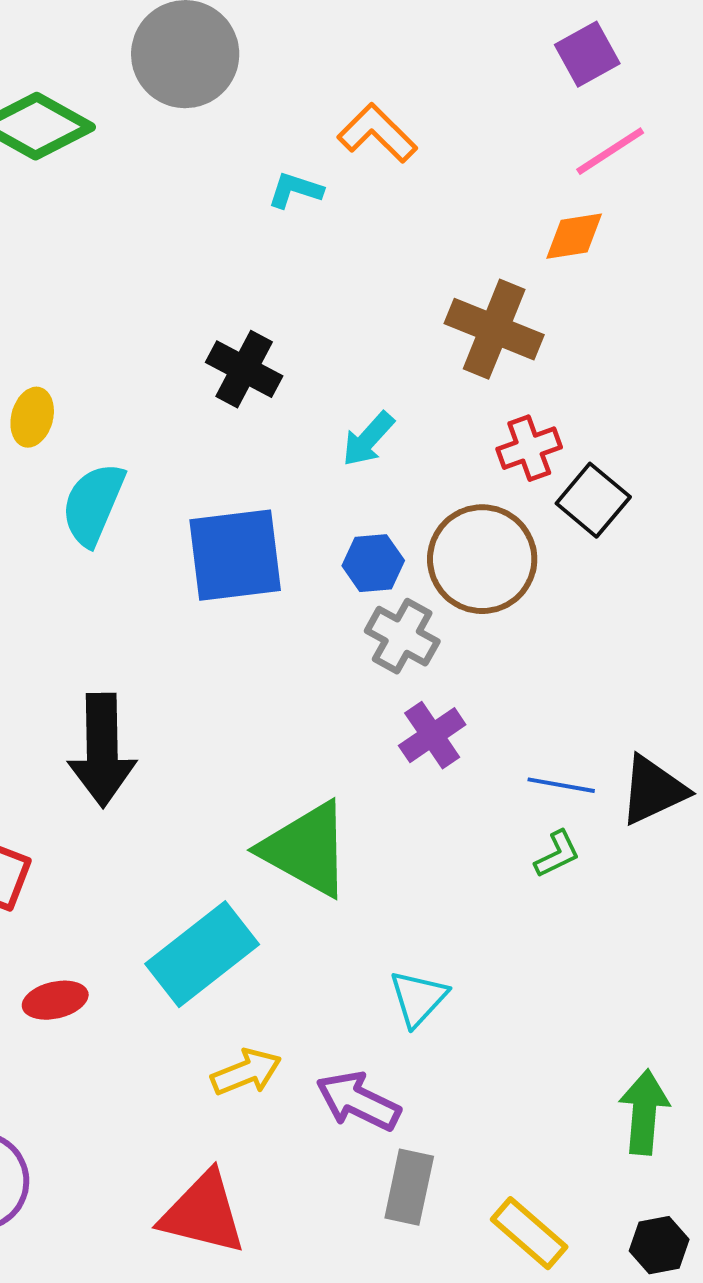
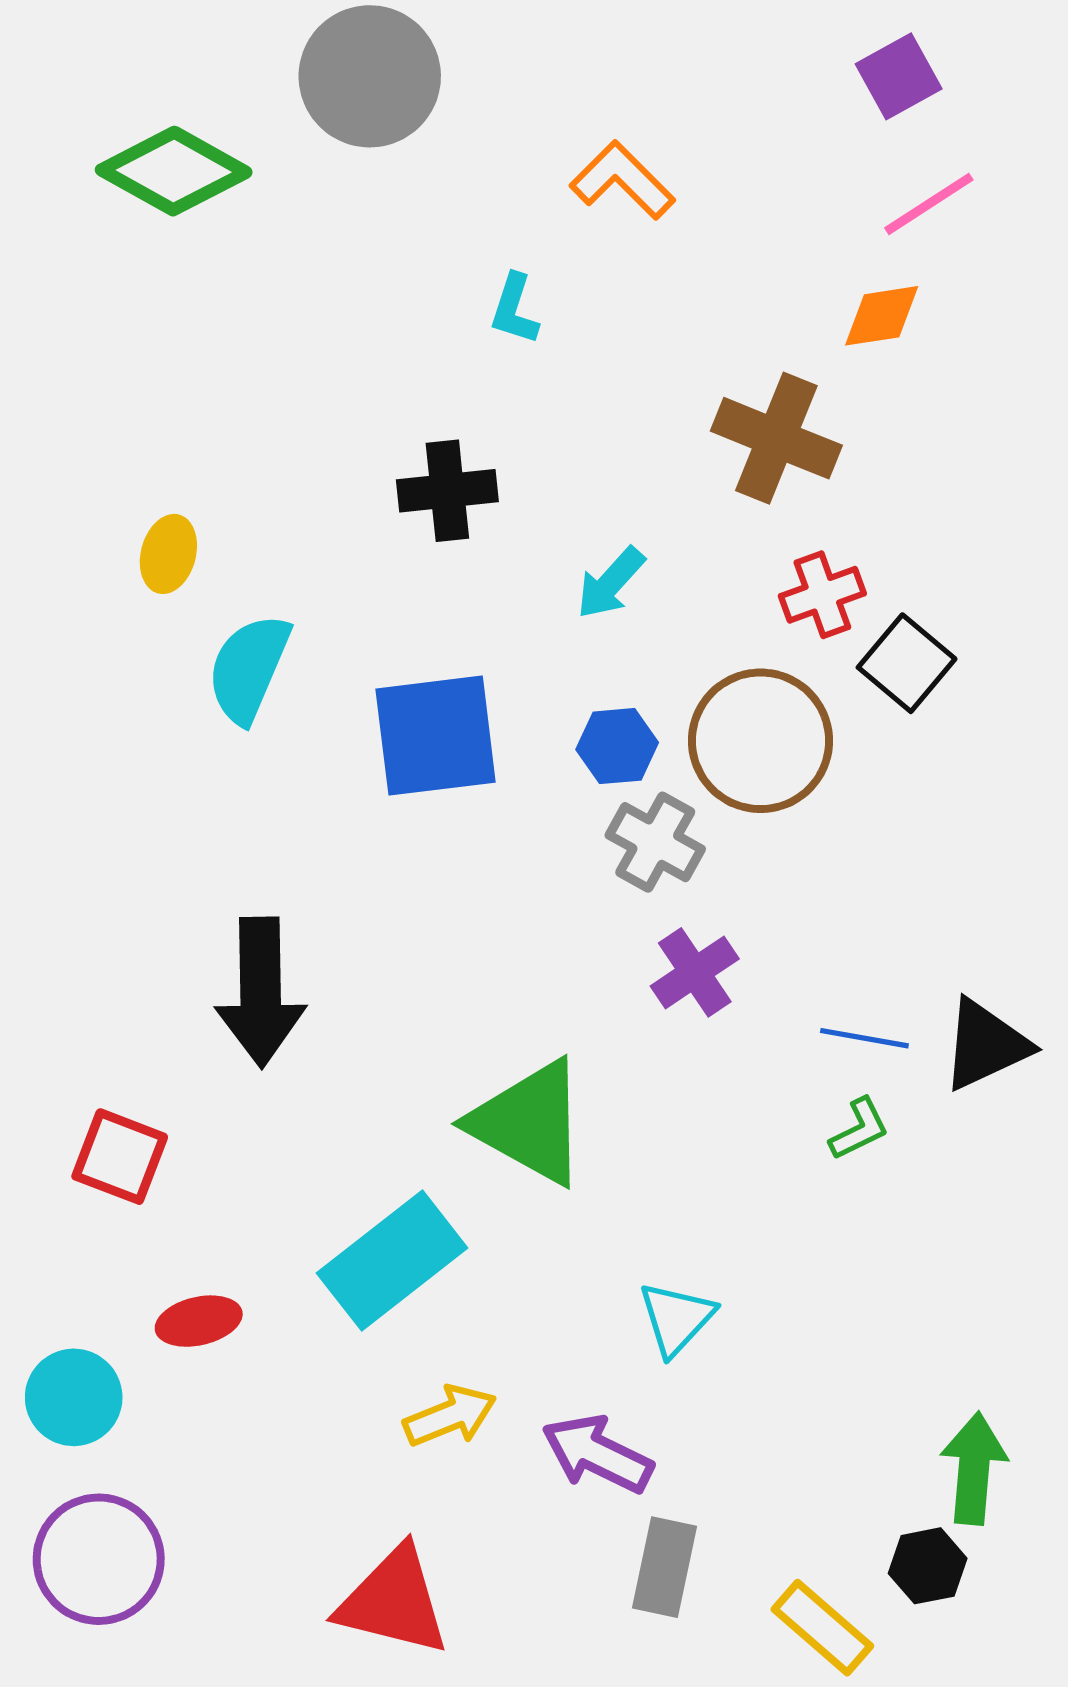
cyan L-shape: (295, 190) -> (514, 309), moved, turned -90
black cross: (244, 369) -> (447, 491), turned -34
black hexagon: (659, 1245) -> (928, 1566), moved

